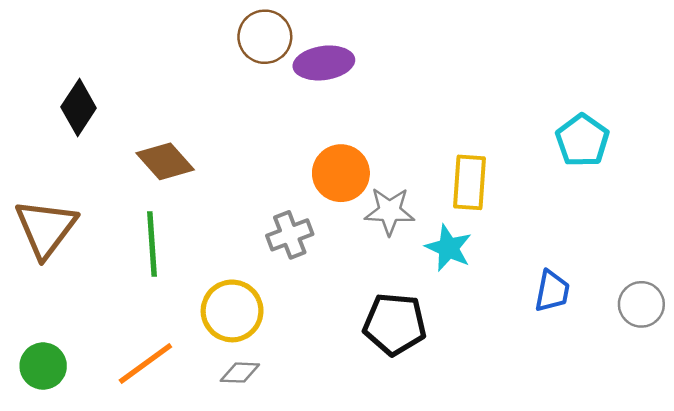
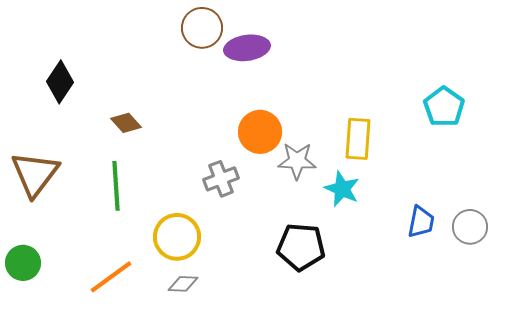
brown diamond: (165, 161) -> (126, 123), size x0.7
gray circle: (641, 304) -> (470, 227), moved
green circle: (43, 366) -> (23, 263), moved

